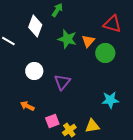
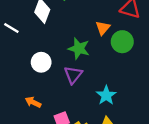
green star: (67, 39) -> (79, 49), moved
cyan star: (110, 100) -> (106, 95), moved, turned -30

